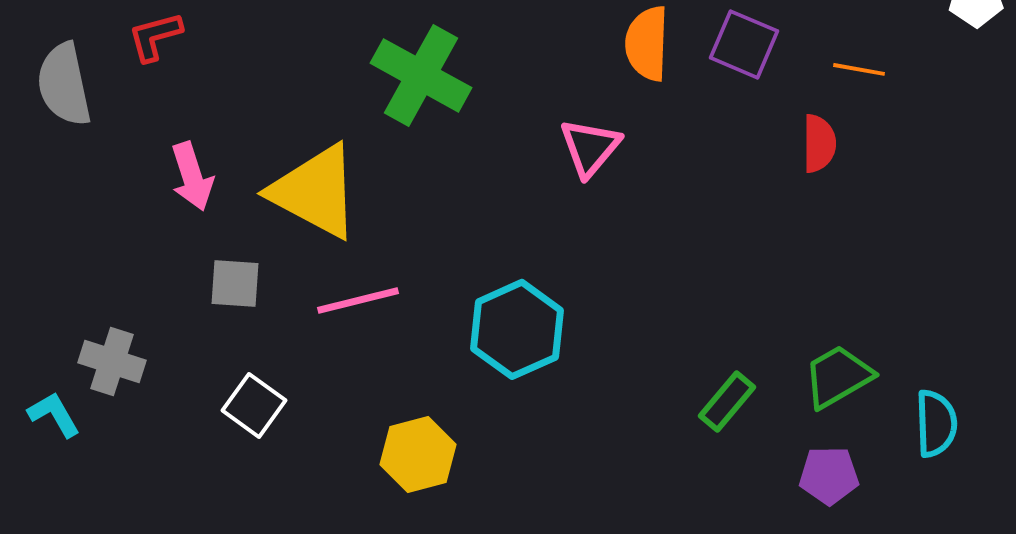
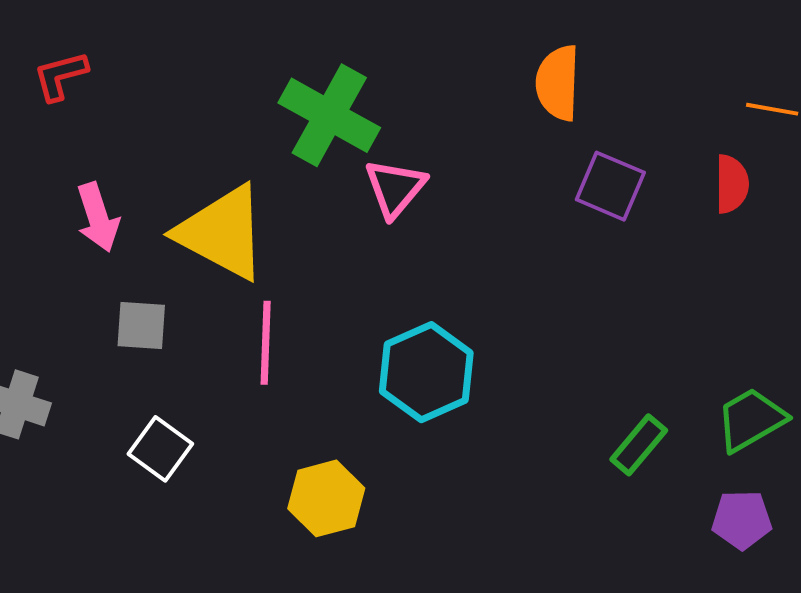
purple square: (744, 44) -> (610, 186), moved
pink triangle: (590, 147) -> (395, 188), moved
pink line: (358, 300) -> (266, 343), turned -74

